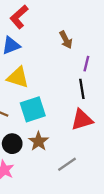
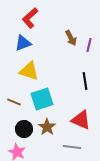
purple line: (86, 64) -> (89, 45), moved
red triangle: (82, 120) -> (81, 120), moved, turned 40
gray line: (67, 164) -> (72, 147), turned 42

